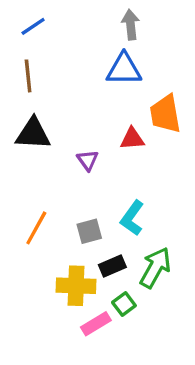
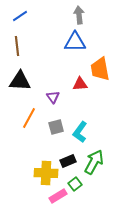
orange line: (36, 228) -> (29, 118), moved
gray square: (89, 231) -> (56, 127), moved

